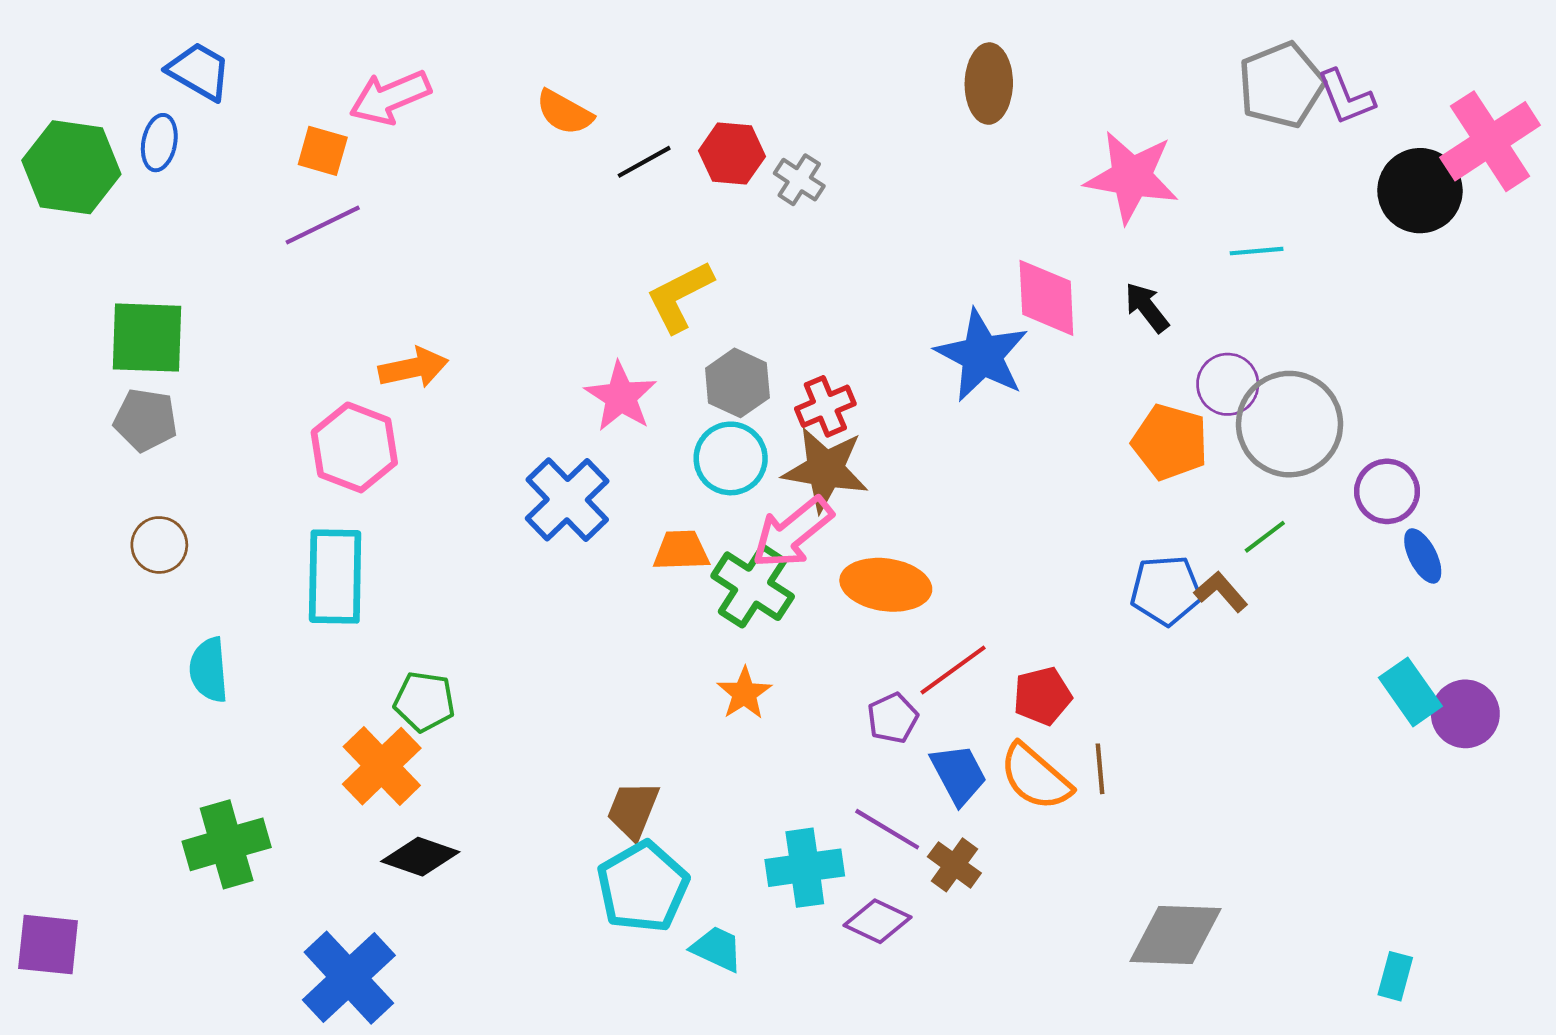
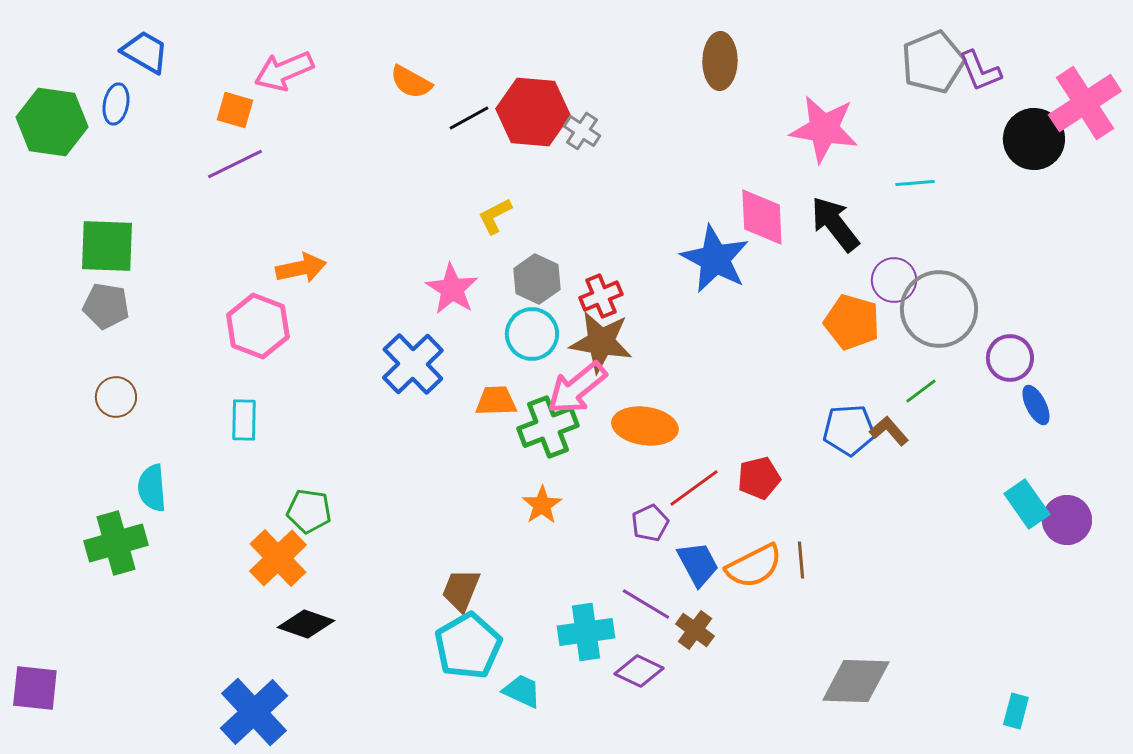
red hexagon: (732, 154) -> (533, 112), size x1.5
yellow L-shape: (680, 296) -> (495, 216), size x0.7
black arrow: (1147, 307) -> (835, 224), size x1.5
cyan rectangle: (335, 577) -> (244, 420), size x0.6
green cross: (753, 586) -> (548, 427), turned 36
red pentagon: (1042, 696) -> (759, 478), moved
orange semicircle: (1035, 777) -> (754, 566), turned -68
green cross: (227, 844) -> (116, 543), moved

